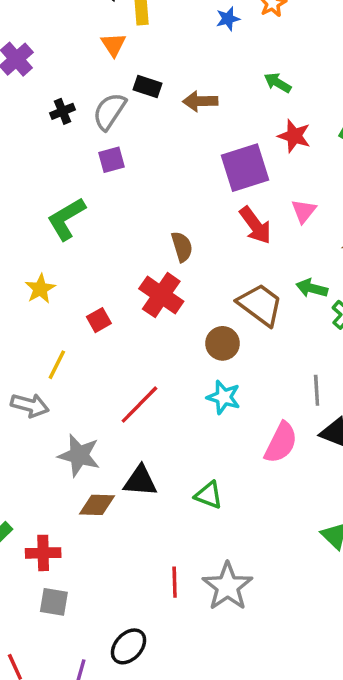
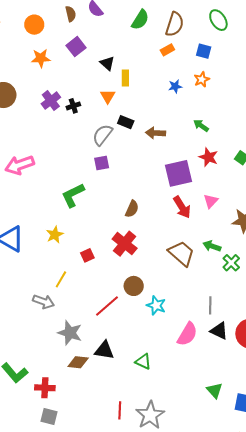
black cross: (62, 111) -> (73, 106), moved
brown semicircle: (182, 247) -> (132, 209), moved, turned 36
brown circle: (223, 343) -> (134, 286), moved

